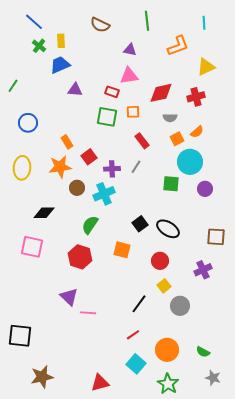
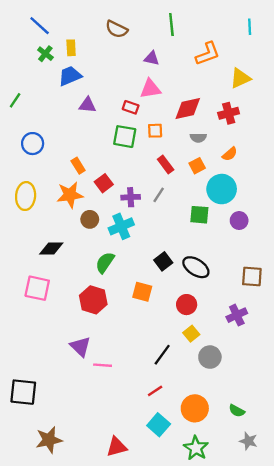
cyan line: (204, 23) -> (250, 27), moved
orange square: (177, 139) -> (197, 166), moved

